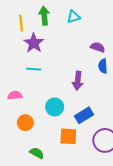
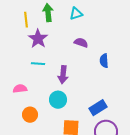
purple semicircle: (98, 47) -> (81, 43), moved
purple arrow: (78, 81) -> (63, 75), moved
blue rectangle: (84, 115) -> (98, 108), moved

